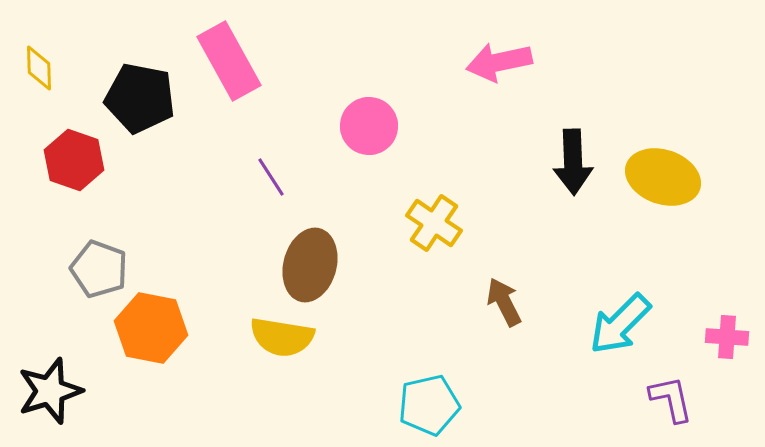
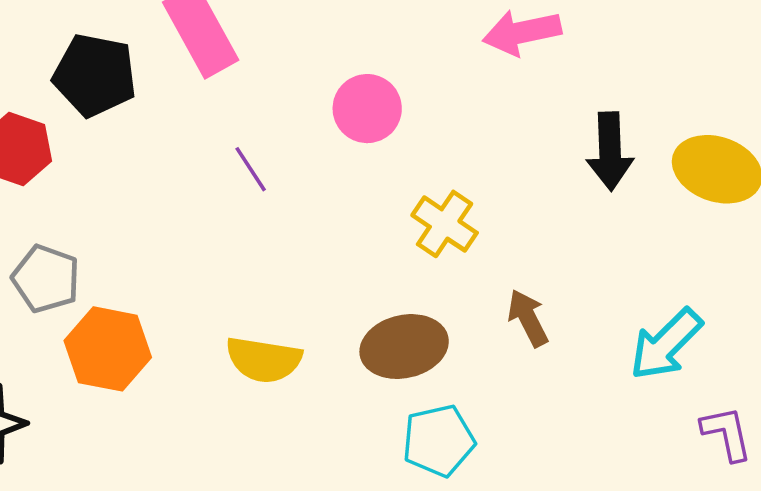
brown ellipse: (310, 265) -> (404, 347), moved, turned 62

